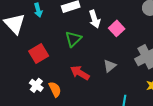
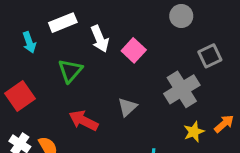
cyan arrow: (38, 10) -> (29, 42), moved

